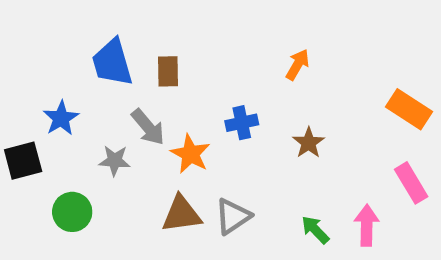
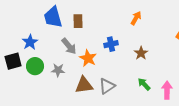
gray star: (115, 161) -> (58, 70), moved
green circle: (72, 212) -> (35, 66), moved
green arrow: (315, 230) -> (144, 84), moved

